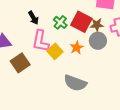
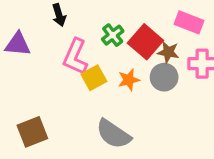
black arrow: (33, 18) -> (59, 15), moved
brown square: (20, 63) -> (32, 132), moved

